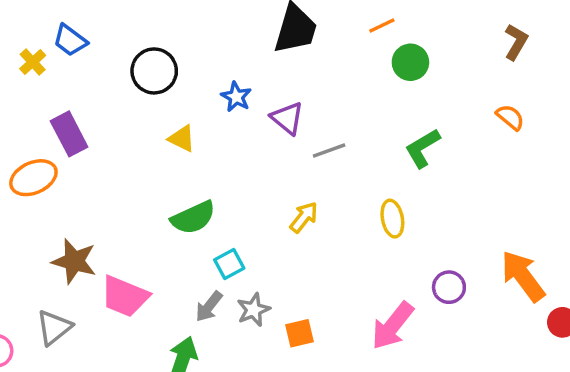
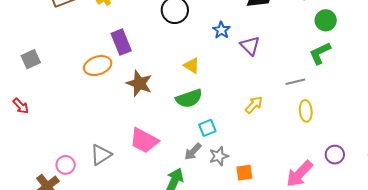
yellow triangle: (182, 139) -> (192, 66), moved
green L-shape: (422, 148) -> (320, 53), moved
gray line: (329, 150) -> (295, 82), moved
brown star: (74, 261) -> (139, 83), moved

